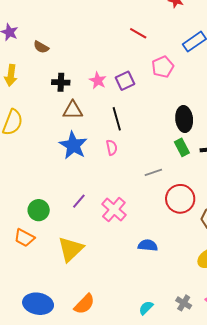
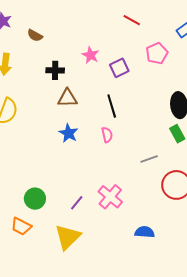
pink star: (98, 81) -> (91, 55), moved
blue star: (73, 145) -> (69, 133), size x0.7
purple line: (79, 201) -> (77, 203), moved

